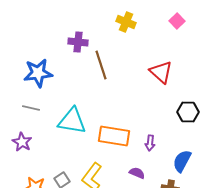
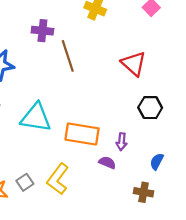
black hexagon: (188, 112) -> (150, 108), moved
blue semicircle: (182, 161) -> (157, 161), size x0.7
purple semicircle: (137, 173) -> (107, 163), moved

